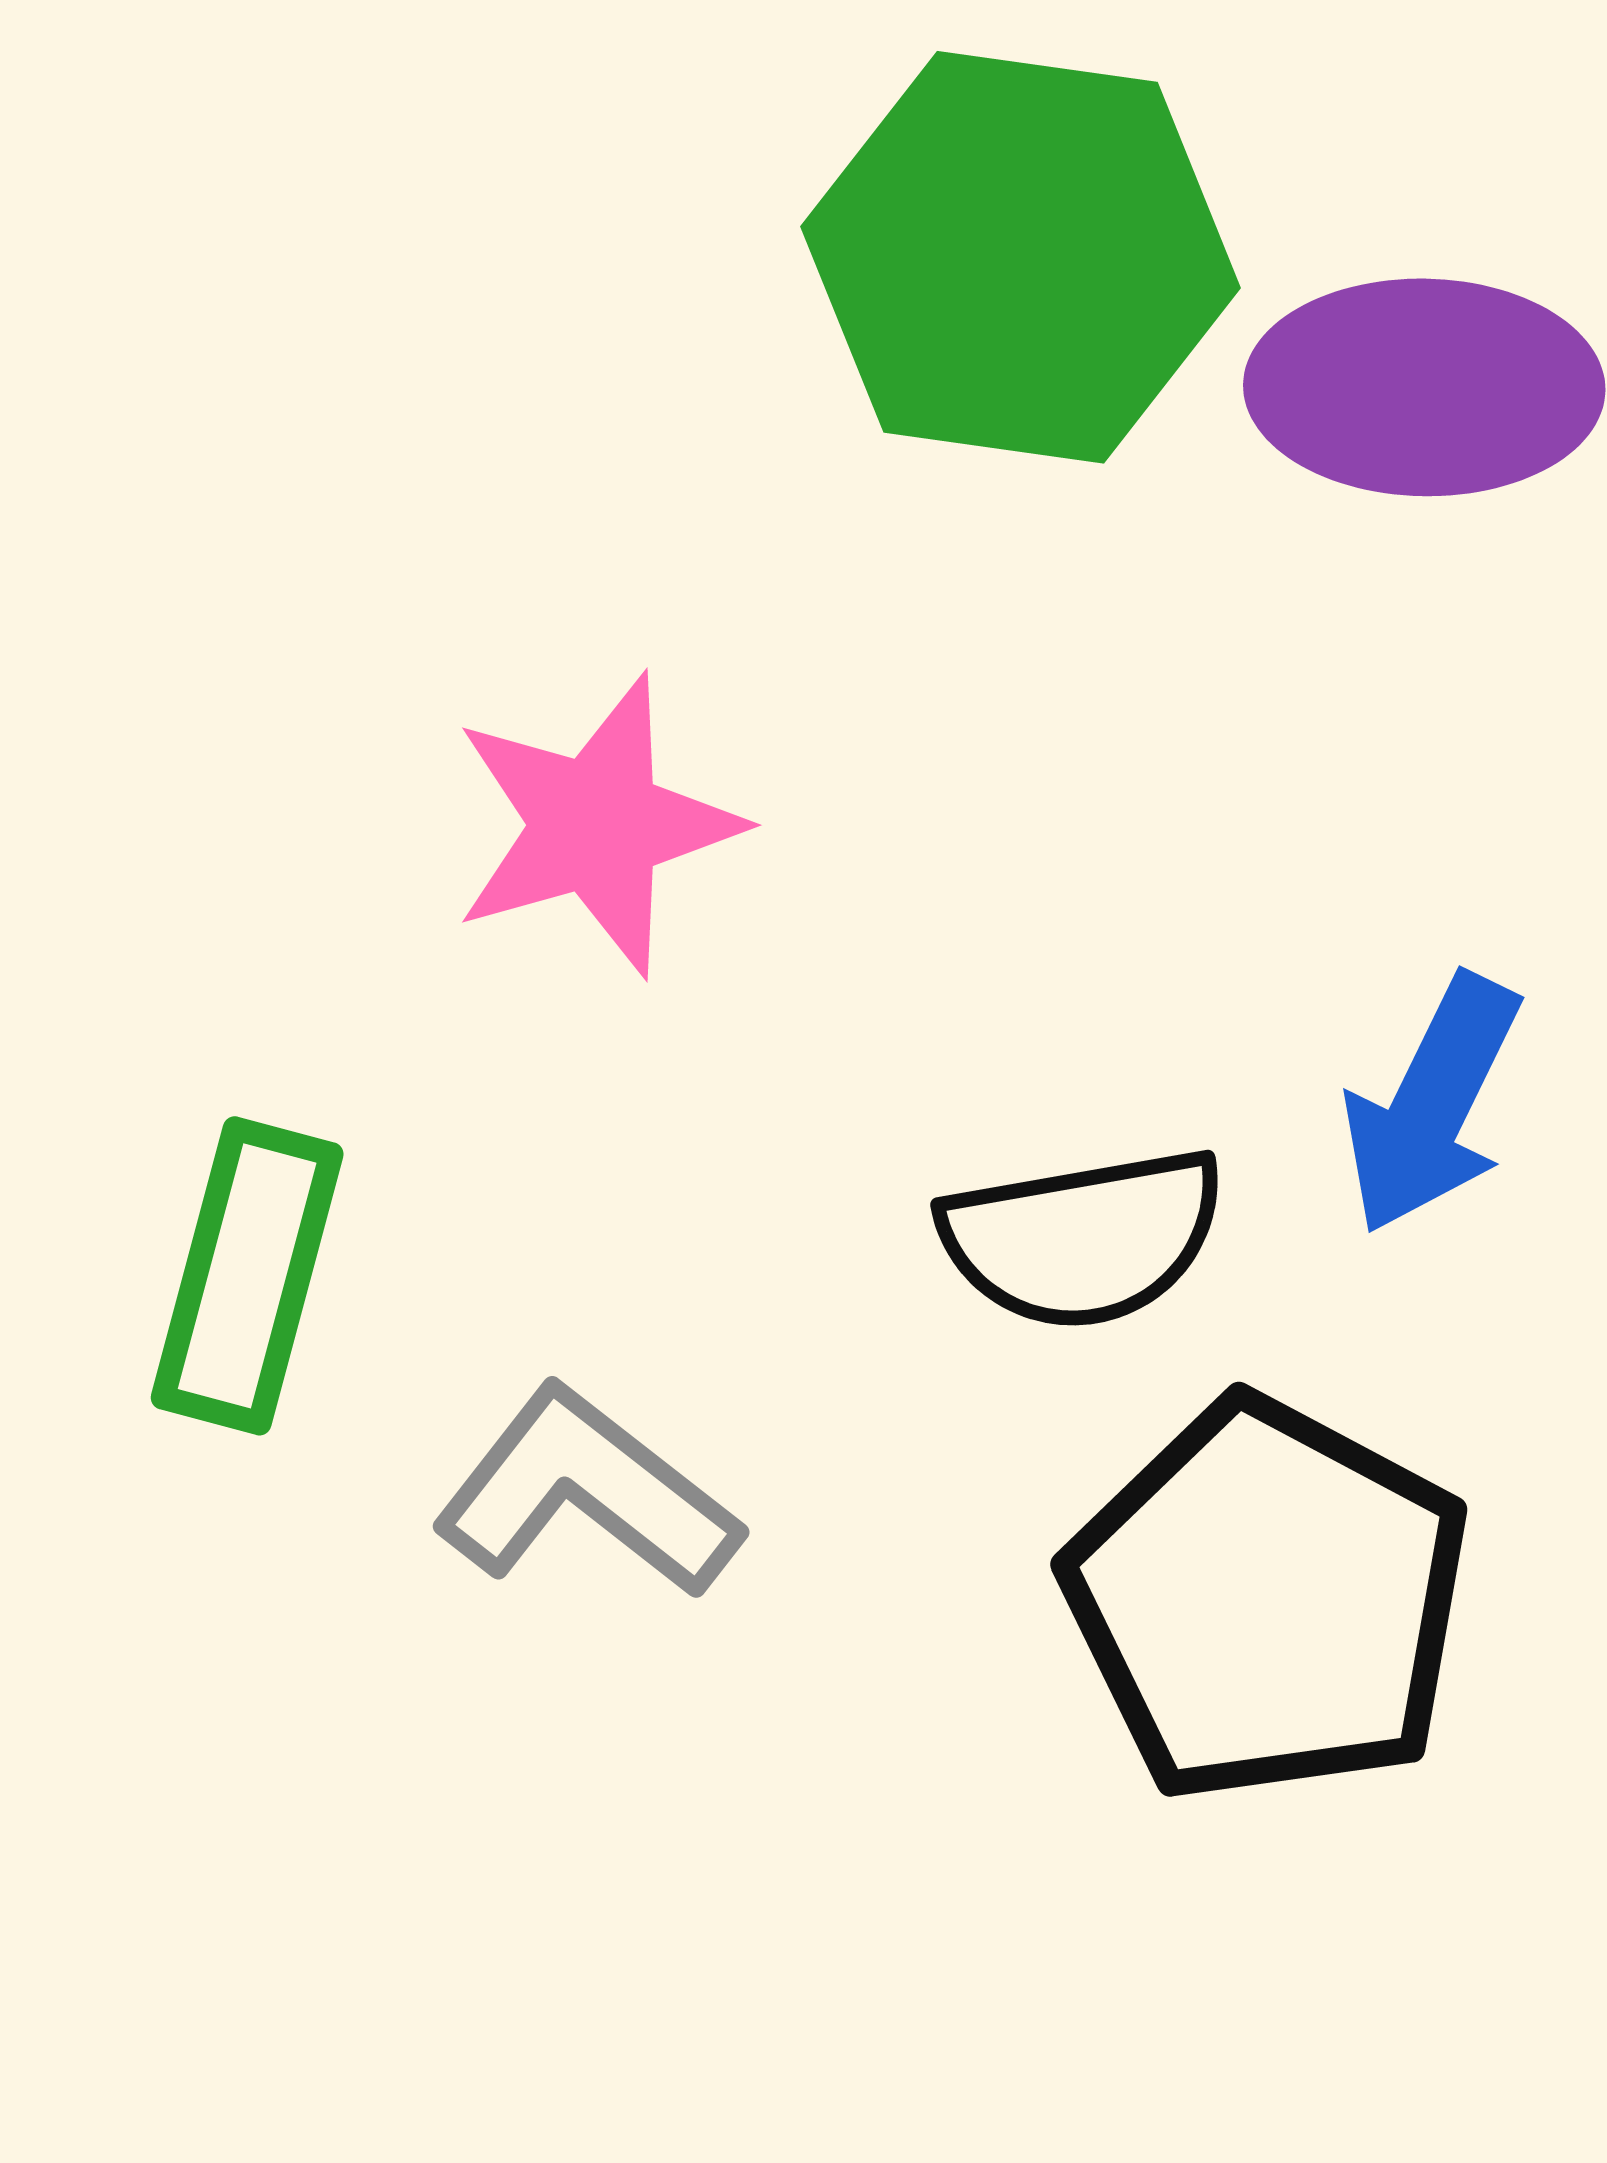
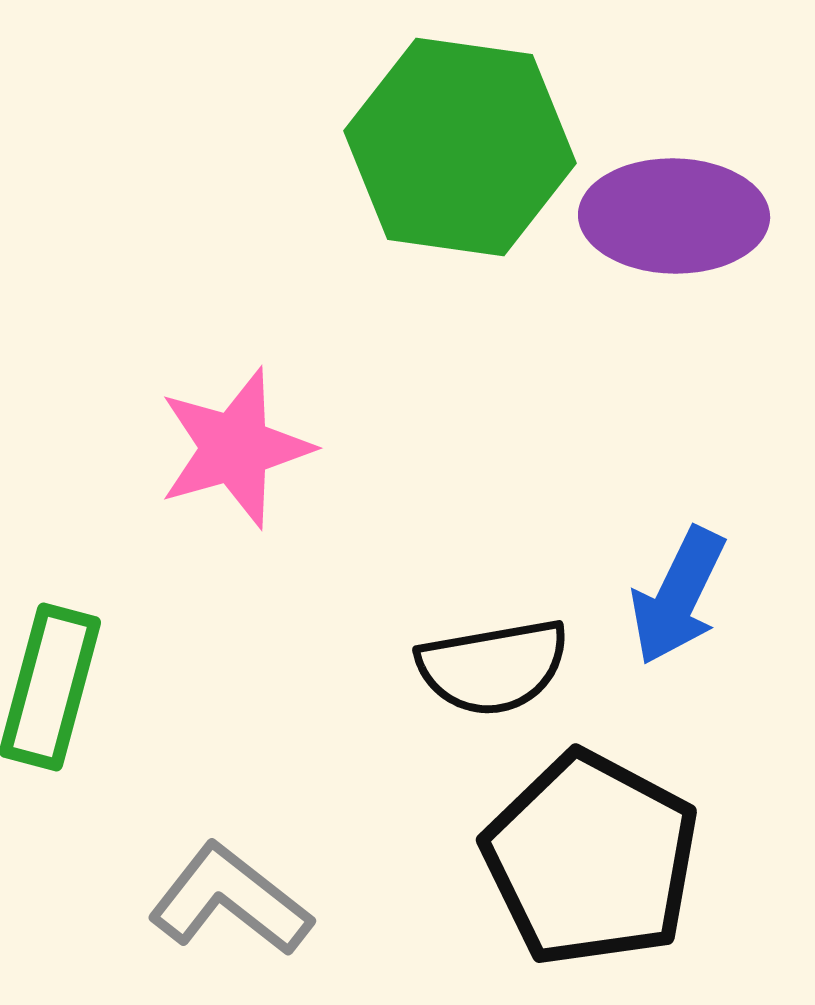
gray L-shape: (587, 1493) -> (230, 900), moved

